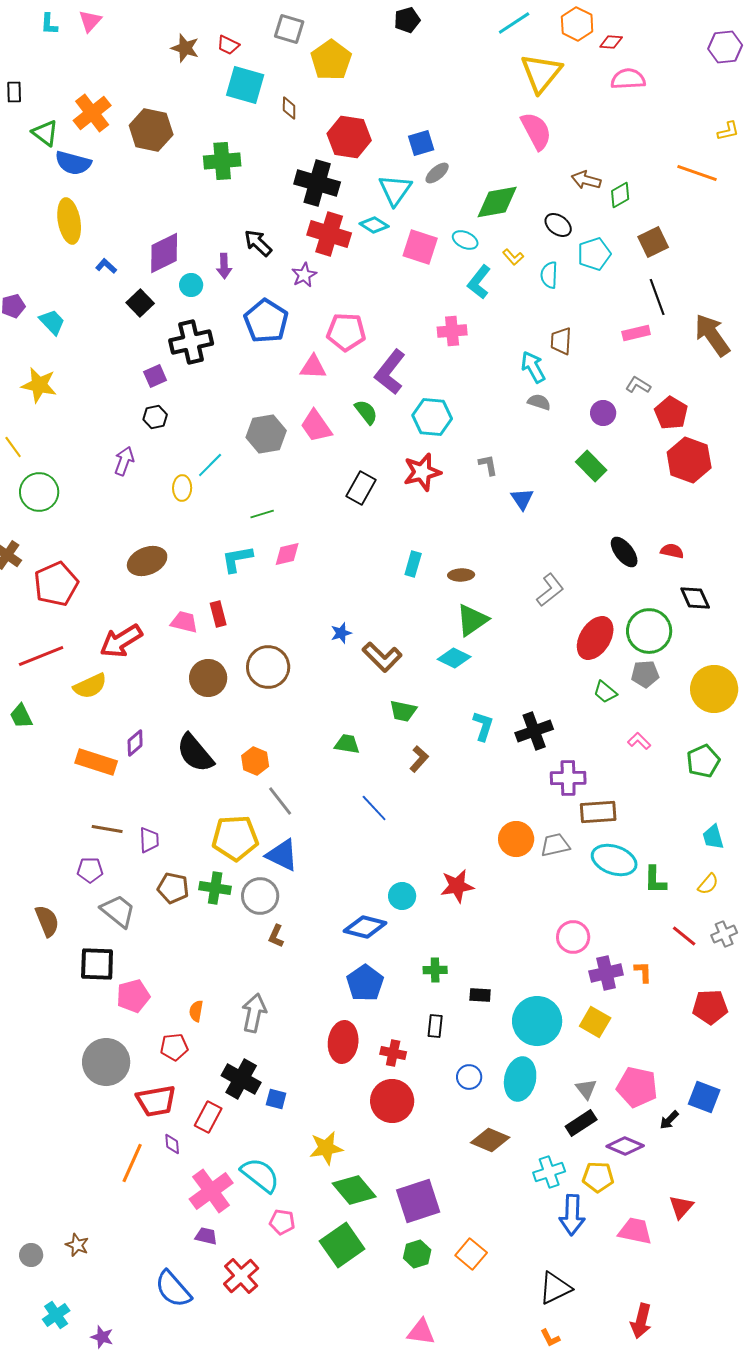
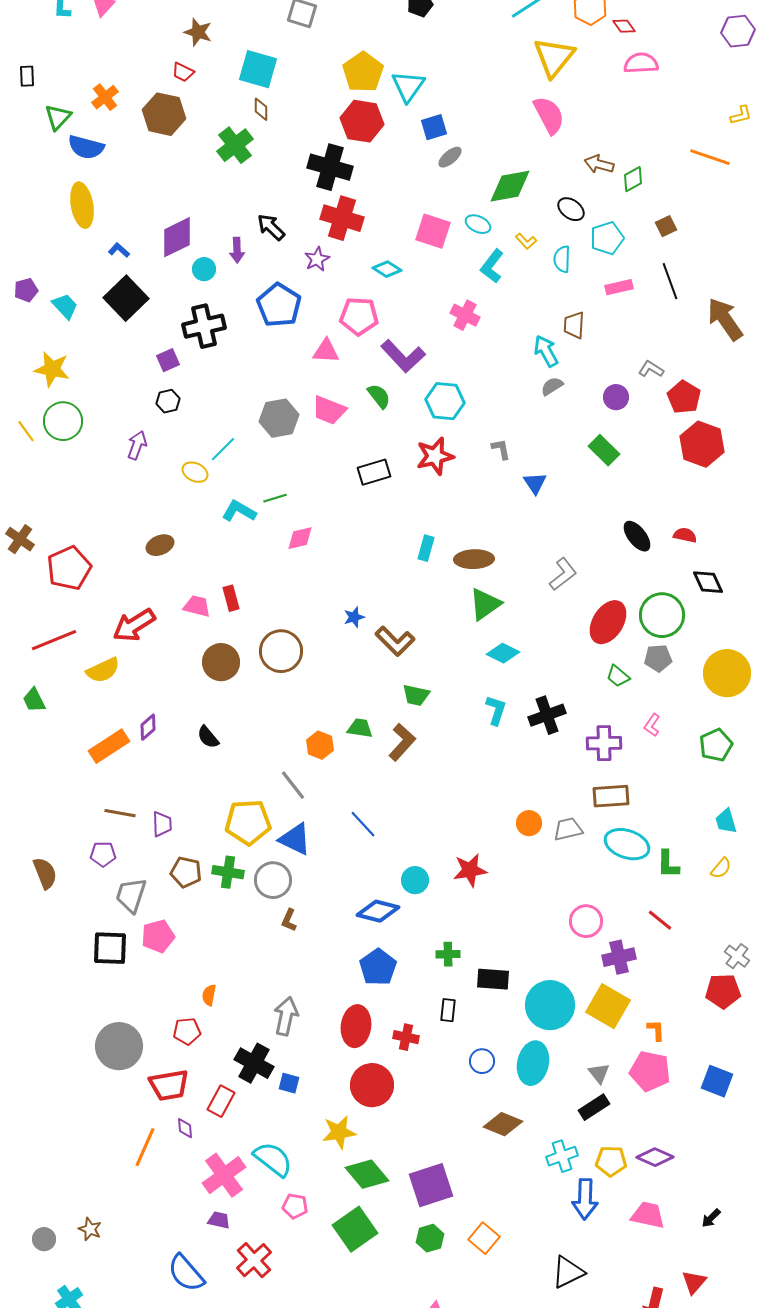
red diamond: (611, 42) -> (624, 26), turned 50
red trapezoid: (228, 45) -> (183, 72), moved
yellow pentagon: (331, 60) -> (363, 72), moved
brown diamond: (289, 108) -> (261, 109), moved
orange cross: (92, 113) -> (105, 97), size x0.7
green triangle: (45, 133) -> (58, 117), turned 36
green cross: (222, 161) -> (235, 145), turned -33
cyan triangle: (395, 190) -> (408, 86), moved
cyan diamond: (374, 225) -> (387, 269), moved
brown square: (653, 242) -> (666, 226), size x0.7
black square: (140, 303) -> (126, 298), moved, size x1.6
pink cross: (452, 331) -> (465, 315), turned 32
pink rectangle: (636, 333) -> (619, 287), moved
purple L-shape: (390, 372) -> (403, 356), turned -81
gray semicircle: (539, 402) -> (552, 386), turned -50
pink trapezoid: (316, 426) -> (329, 410), turned -33
yellow ellipse: (182, 488) -> (195, 472), turned -65
black rectangle: (361, 488) -> (374, 472), turned 44
green circle: (39, 492) -> (63, 421), moved
cyan L-shape: (237, 559) -> (239, 511), moved, turned 40
brown ellipse: (147, 561) -> (160, 545), size x0.7
brown ellipse: (461, 575) -> (474, 559), size x1.5
cyan diamond: (454, 658) -> (503, 653), moved
pink L-shape: (639, 741) -> (652, 725), turned -100
black semicircle: (195, 753) -> (208, 737), size x0.6
brown L-shape: (419, 759) -> (402, 742), moved, size x1.4
orange hexagon: (255, 761) -> (320, 745), moved
orange rectangle: (96, 762) -> (109, 746), turned -51
purple cross: (568, 778) -> (604, 743), moved
blue line: (374, 808) -> (363, 824), moved
orange circle: (516, 839) -> (529, 823), size x0.7
gray trapezoid: (118, 911) -> (131, 895), turned -111
brown semicircle: (47, 921) -> (45, 873), moved
gray cross: (724, 934) -> (737, 956), moved, turned -30
red line: (684, 936) -> (660, 920), moved
orange L-shape: (643, 972) -> (656, 1030), moved
black rectangle: (480, 995) -> (493, 979), size x1.5
pink pentagon: (133, 996) -> (158, 936), moved
gray arrow: (254, 1013) -> (286, 1016), moved
yellow square: (595, 1022) -> (608, 1006), size x1.4
red circle: (392, 1101) -> (372, 1085), moved
black arrow: (669, 1120) -> (711, 1218), moved
purple diamond: (625, 1146) -> (655, 1157), moved
red triangle: (681, 1207) -> (694, 1282), moved

